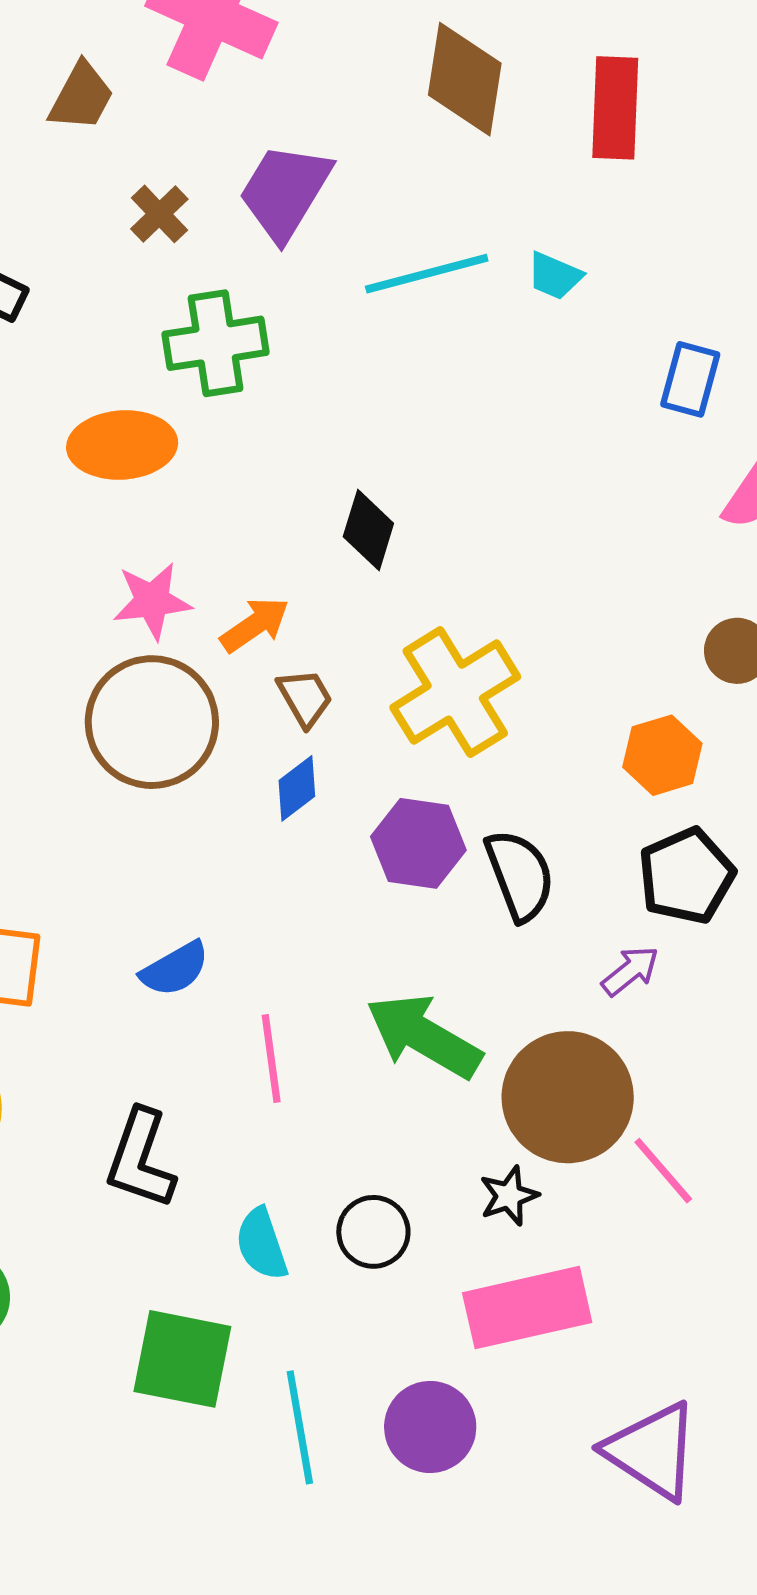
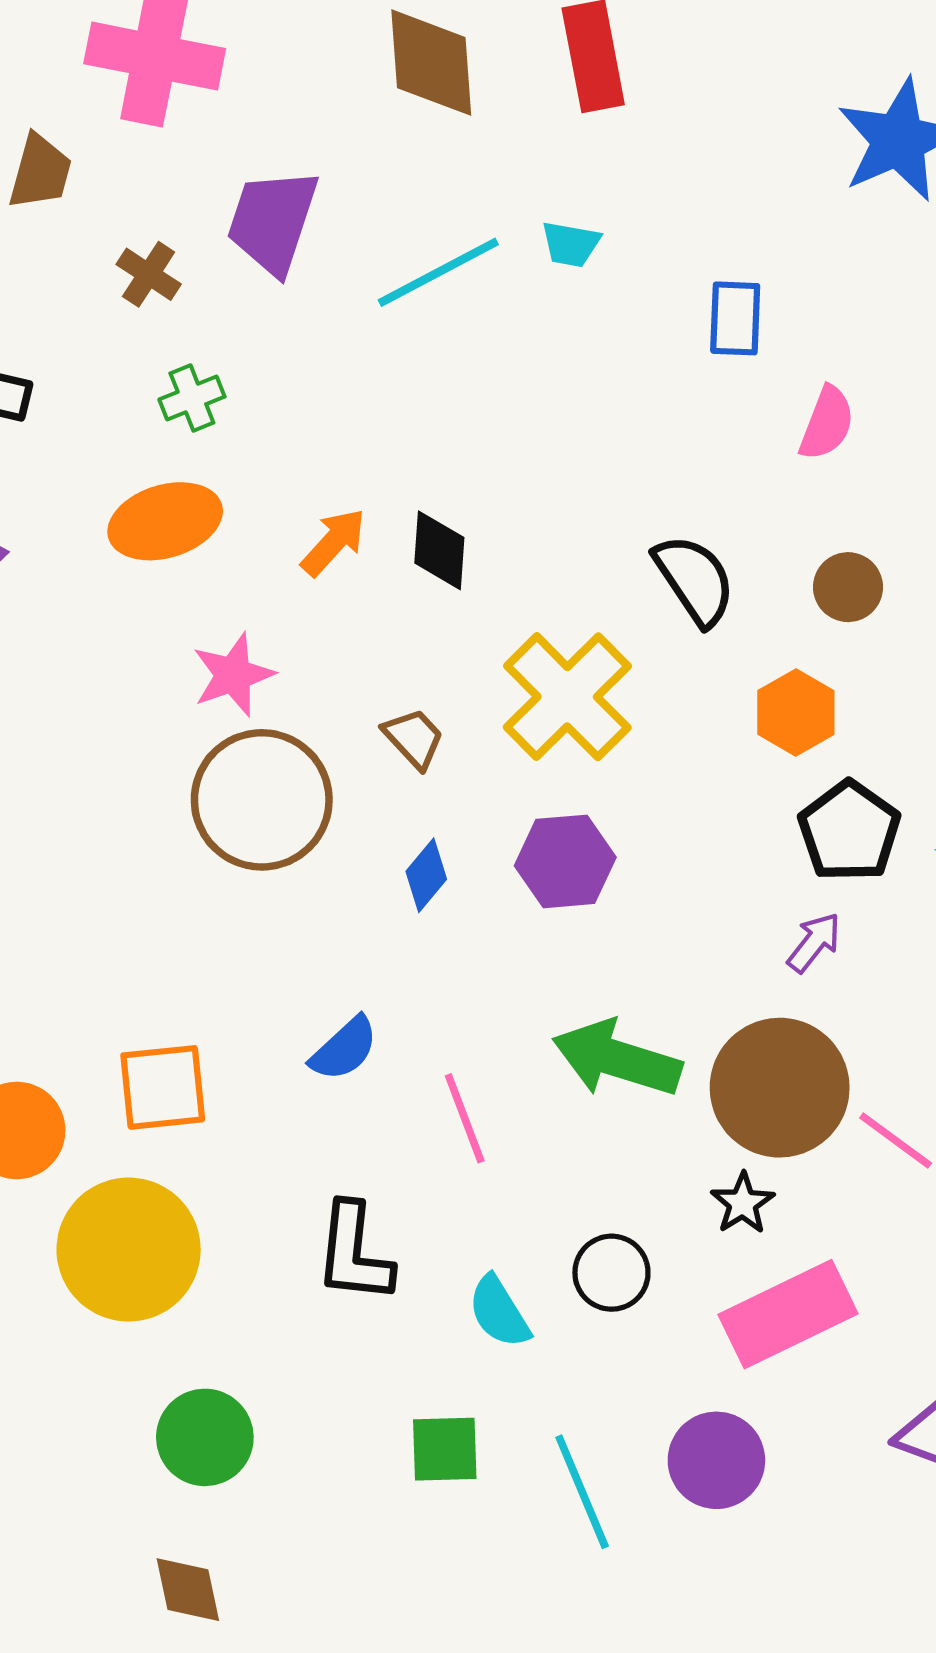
green cross: (216, 343) -> (192, 398), moved, size x0.6
orange arrow: (255, 625) -> (334, 542), moved
blue diamond: (297, 788) -> (426, 875), moved
black semicircle: (520, 875) -> (694, 580), moved
green square: (182, 1359) -> (445, 1449), size x0.7

